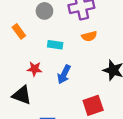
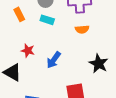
cyan rectangle: (55, 45) -> (47, 20), moved

